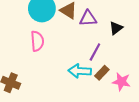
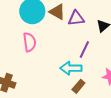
brown rectangle: (102, 73) -> (78, 86), moved

